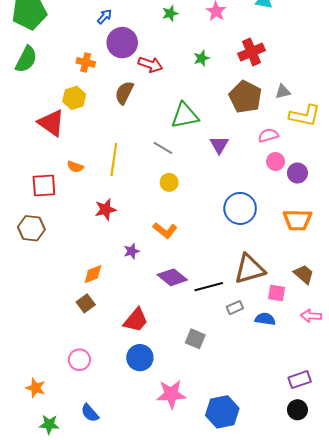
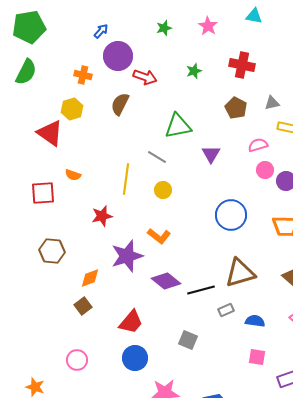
red cross: (252, 52) -> (242, 65), turned 35
brown pentagon: (245, 97) -> (236, 108), size x0.7
yellow line: (114, 159) -> (126, 179), moved
brown hexagon: (31, 228) -> (52, 251), moved
purple star: (132, 251) -> (127, 256), size x2.0
pink square: (277, 293) -> (257, 357), moved

